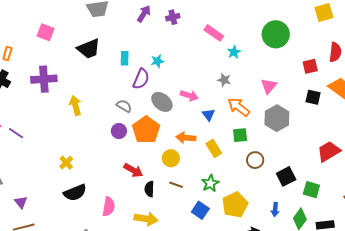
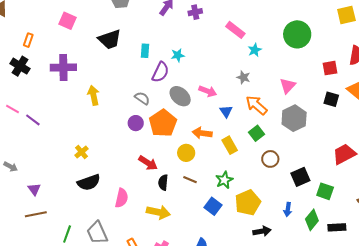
green square: (240, 135) -> (256, 133), turned -35

